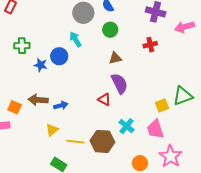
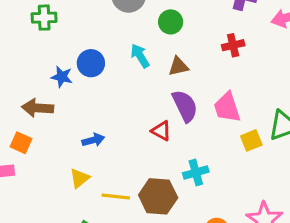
cyan arrow: (75, 39) -> (140, 56), moved
green cross: (22, 46) -> (44, 18), moved
brown arrow: (38, 100) -> (38, 108), moved
cyan cross: (127, 126) -> (196, 172), turned 35
pink trapezoid: (155, 129) -> (227, 107), moved

